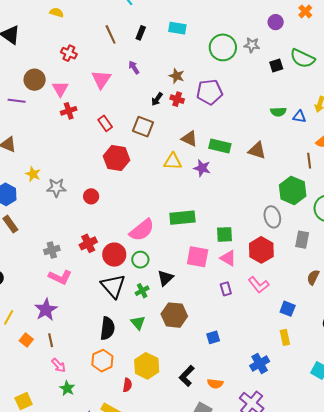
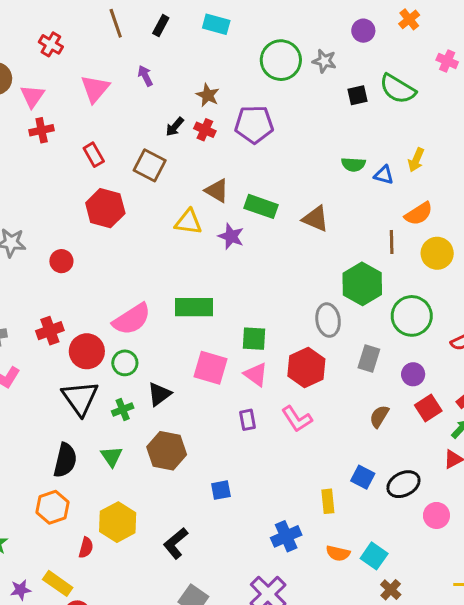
blue square: (288, 309) -> (363, 477), moved
orange semicircle: (215, 384) -> (338, 553), moved

